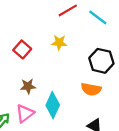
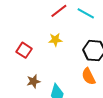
orange semicircle: (91, 89) -> (89, 76), turned 60

